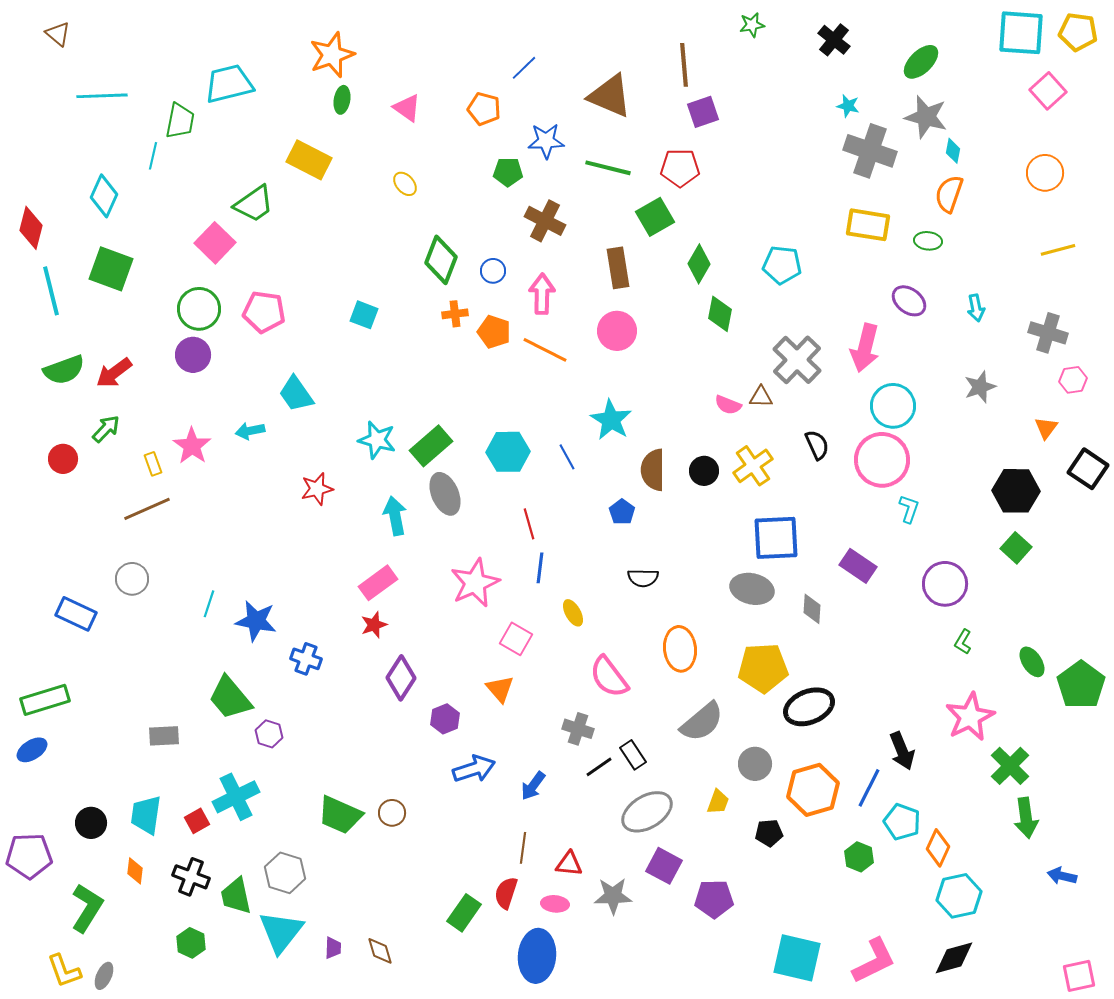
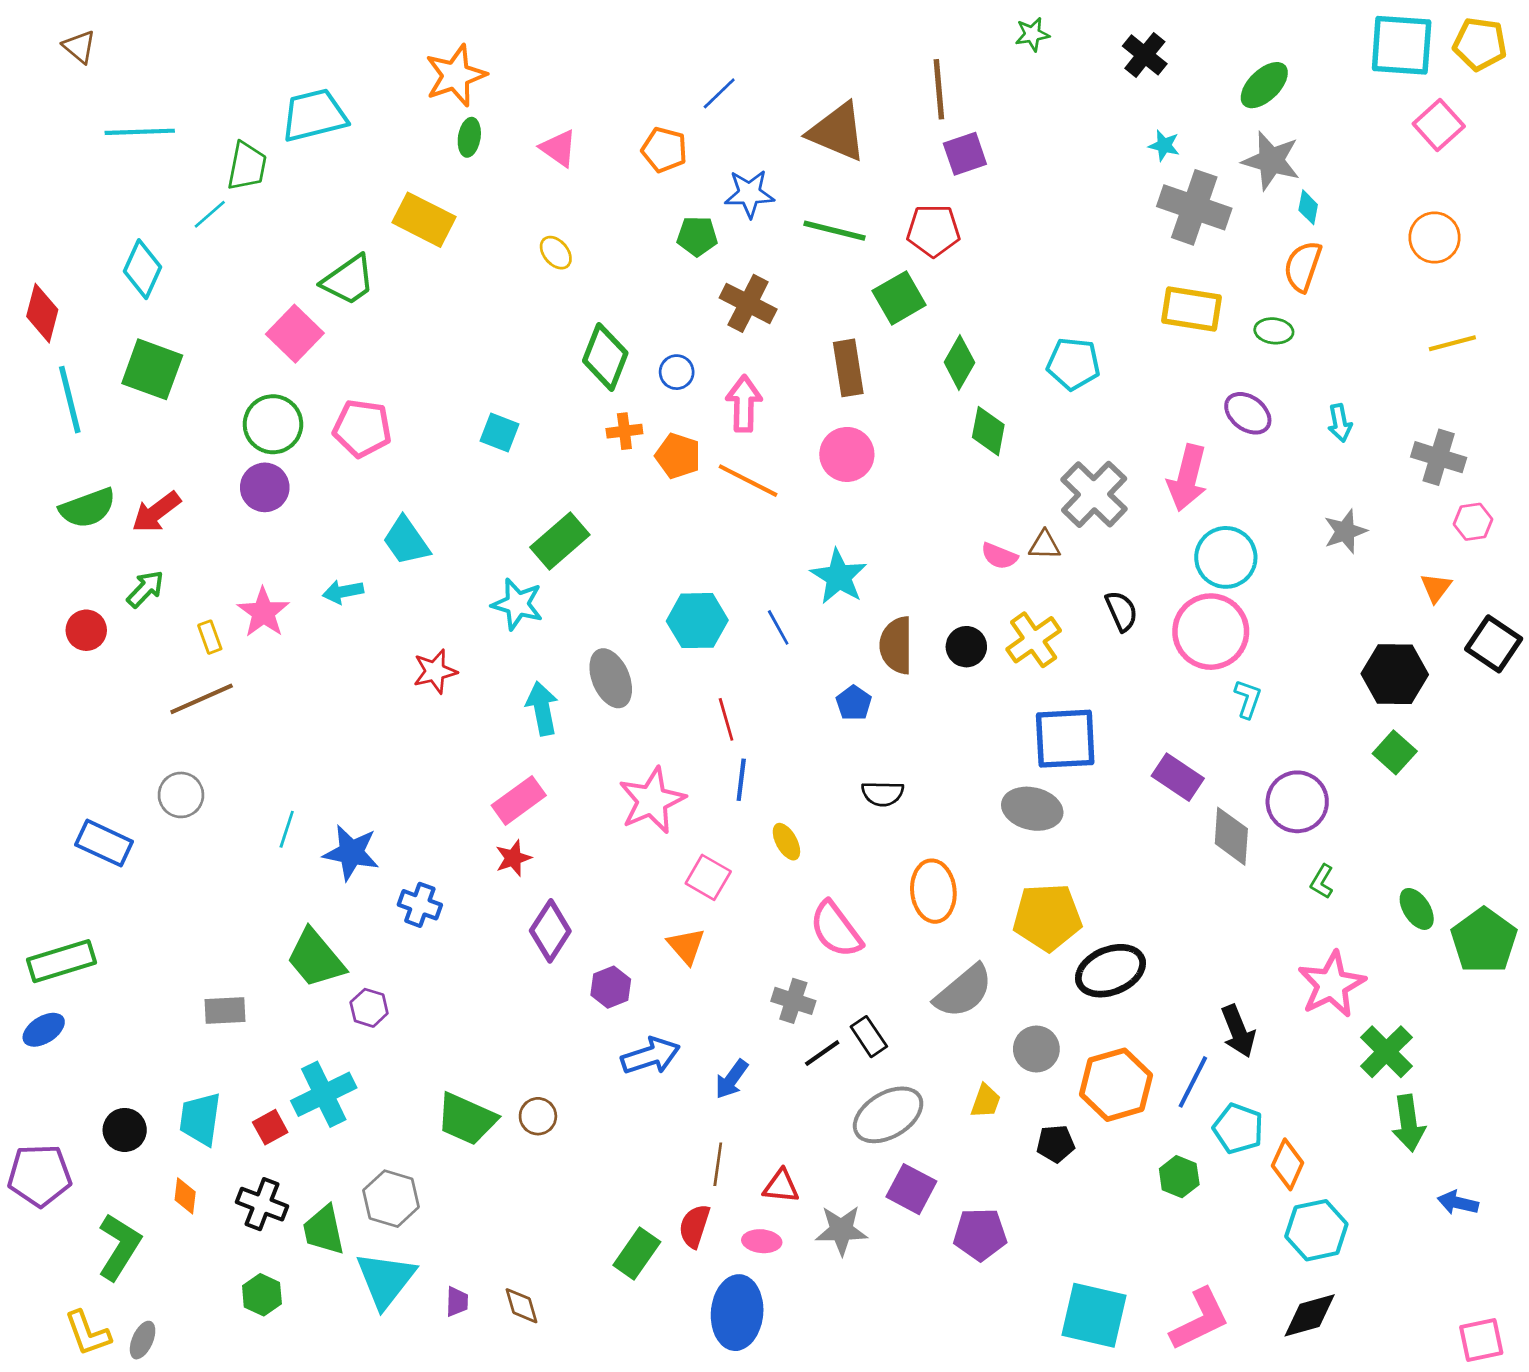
cyan line: (153, 156) -> (210, 214), turned 36
green rectangle: (431, 446) -> (560, 541), moved
gray diamond: (812, 609) -> (1231, 836), moved, size x1.4

